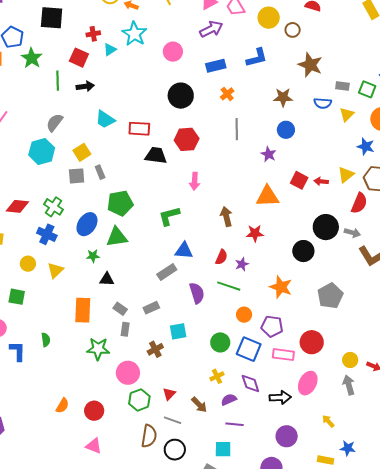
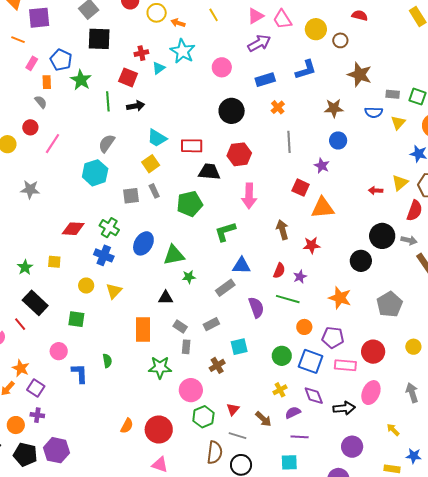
yellow square: (82, 152) -> (151, 164), moved
red square: (299, 180) -> (301, 188), moved
pink arrow: (195, 181) -> (249, 196), size x1.4
green pentagon: (120, 203) -> (190, 204), moved
green star: (93, 256) -> (189, 277), moved
yellow circle: (350, 360) -> (413, 347), moved
red circle: (94, 411) -> (159, 429), size x1.4

